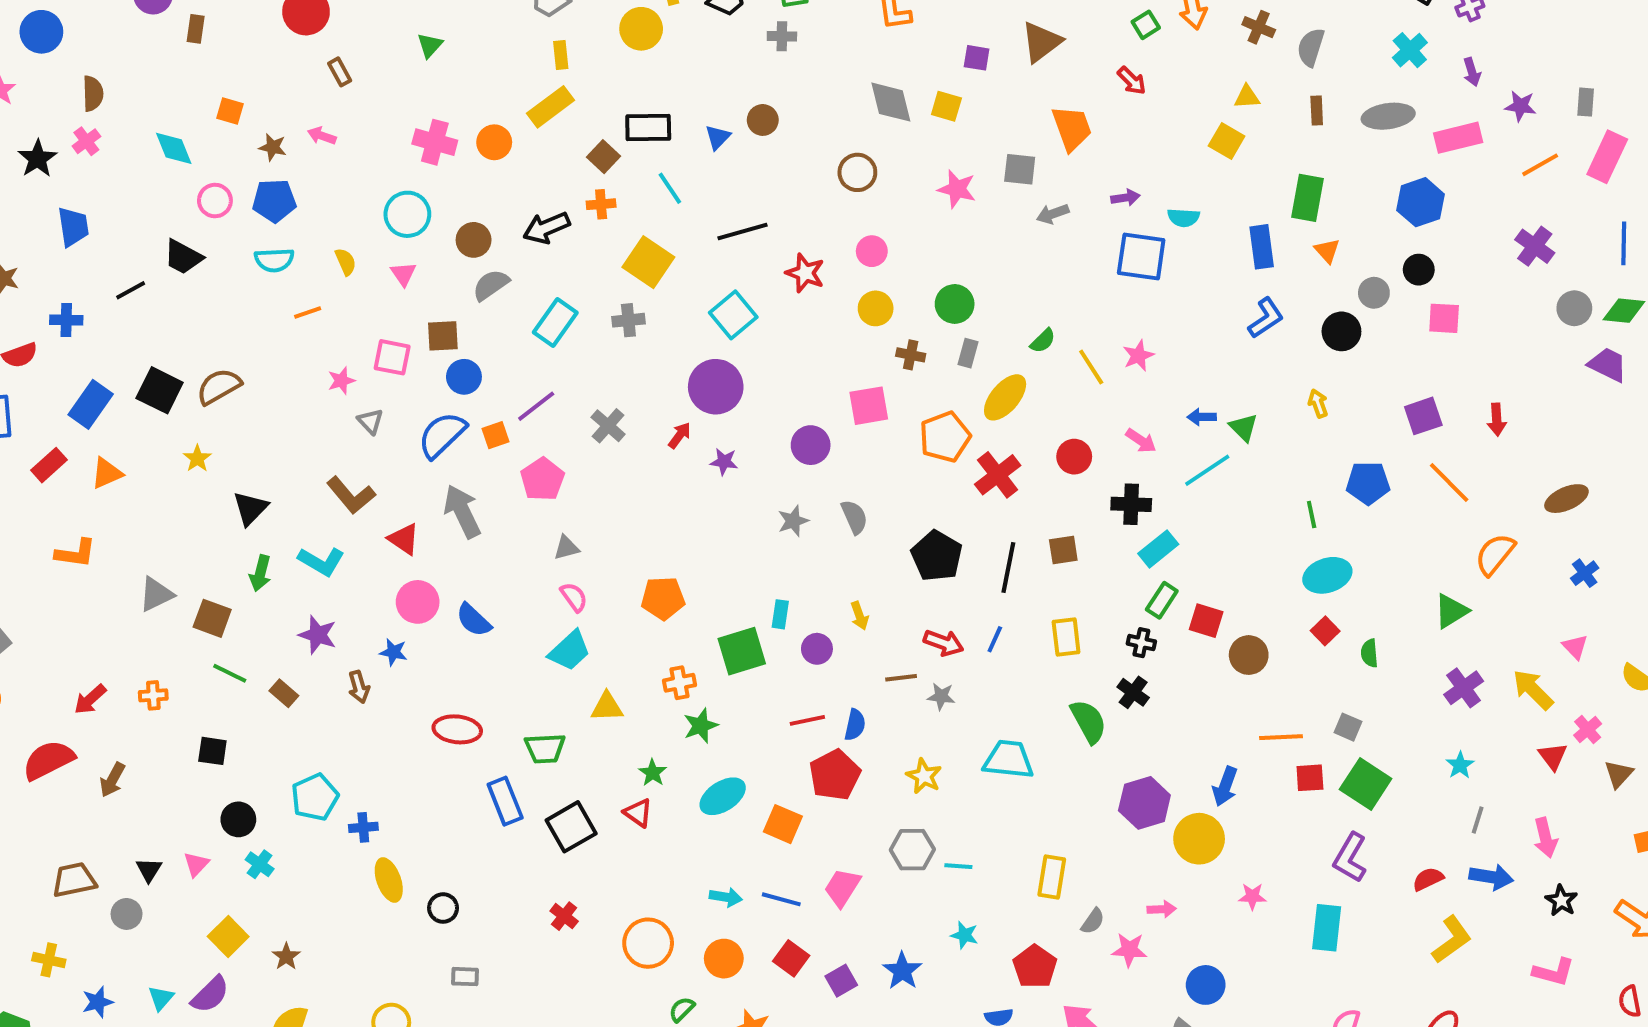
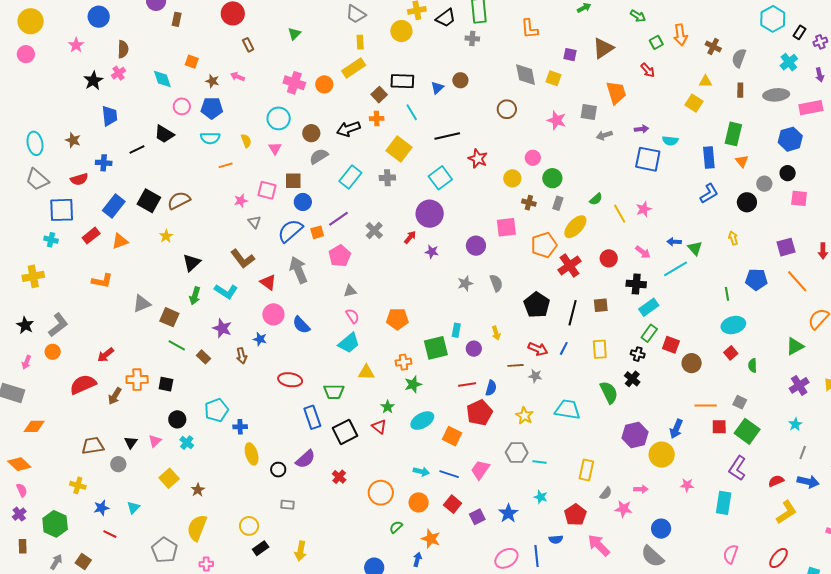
pink circle: (872, 251) -> (533, 158), moved
orange cross: (153, 695) -> (137, 380), moved, size x1.5
purple semicircle: (210, 994) -> (305, 459), moved

